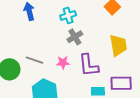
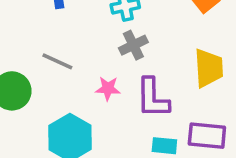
gray line: (34, 60) -> (57, 61), moved

